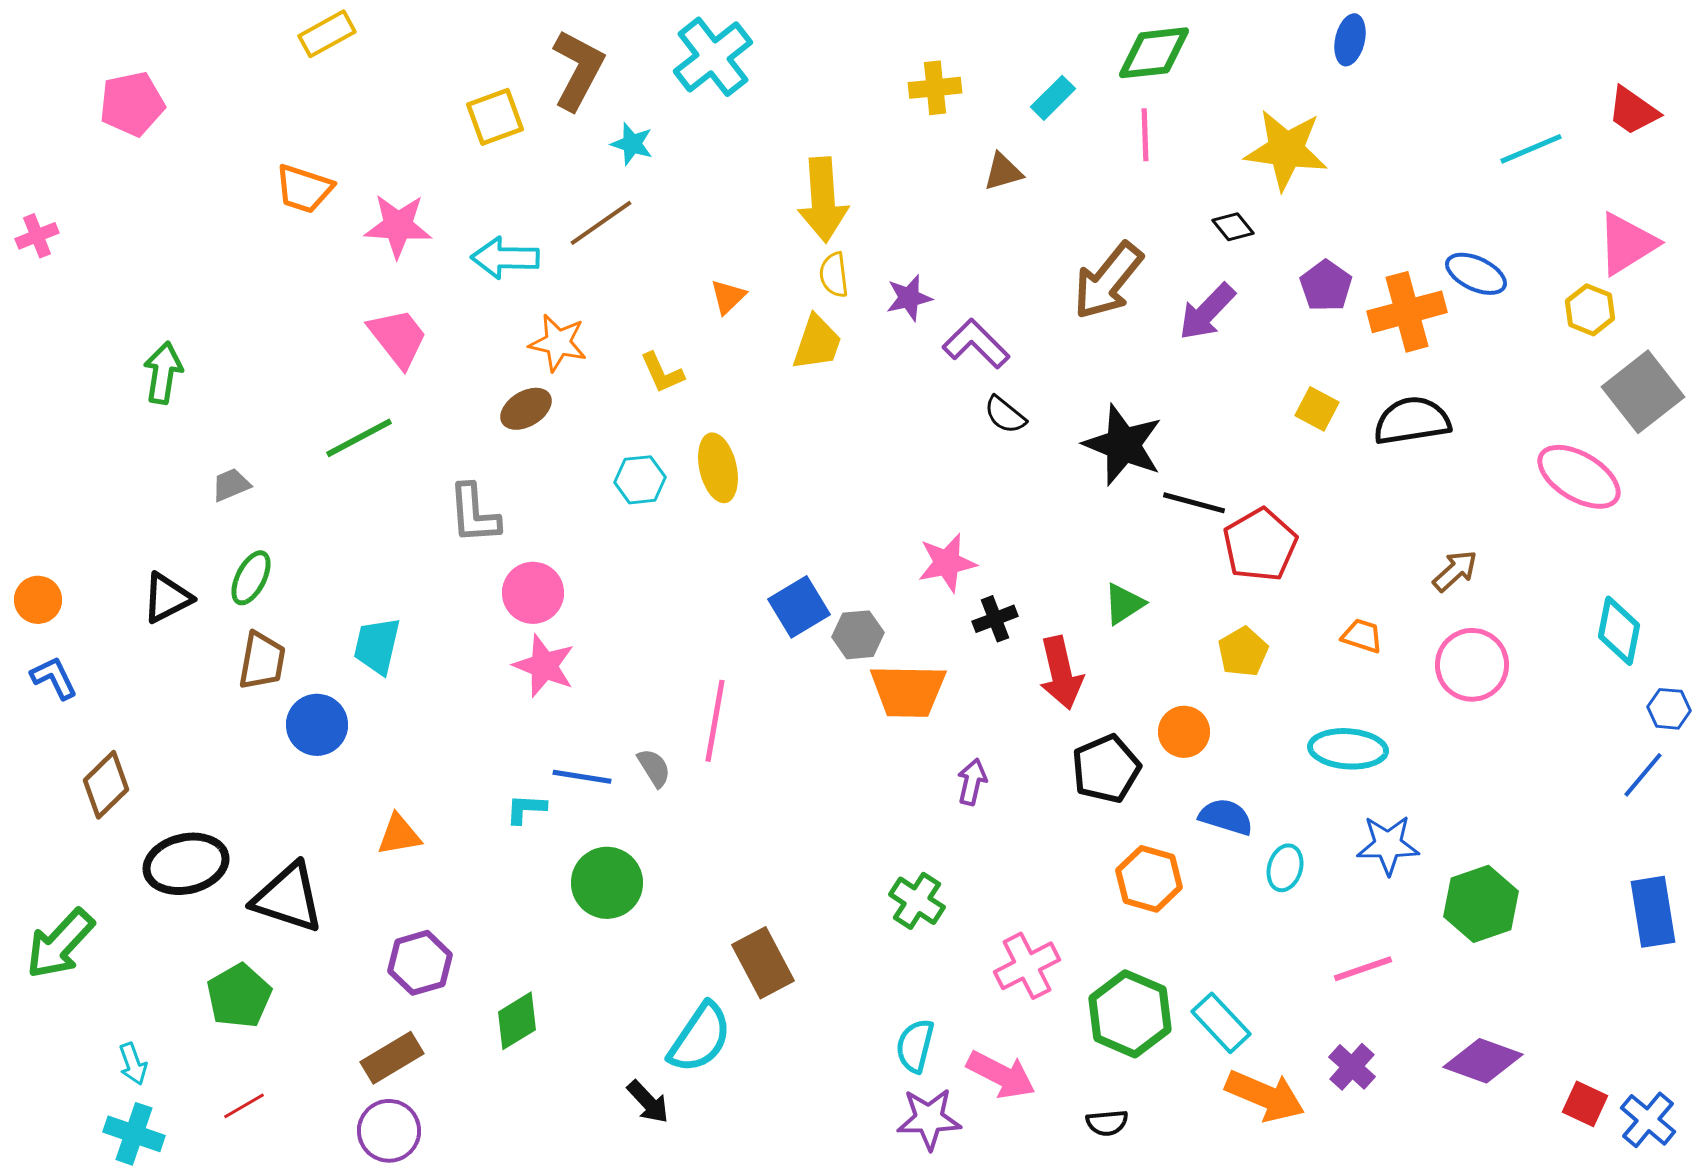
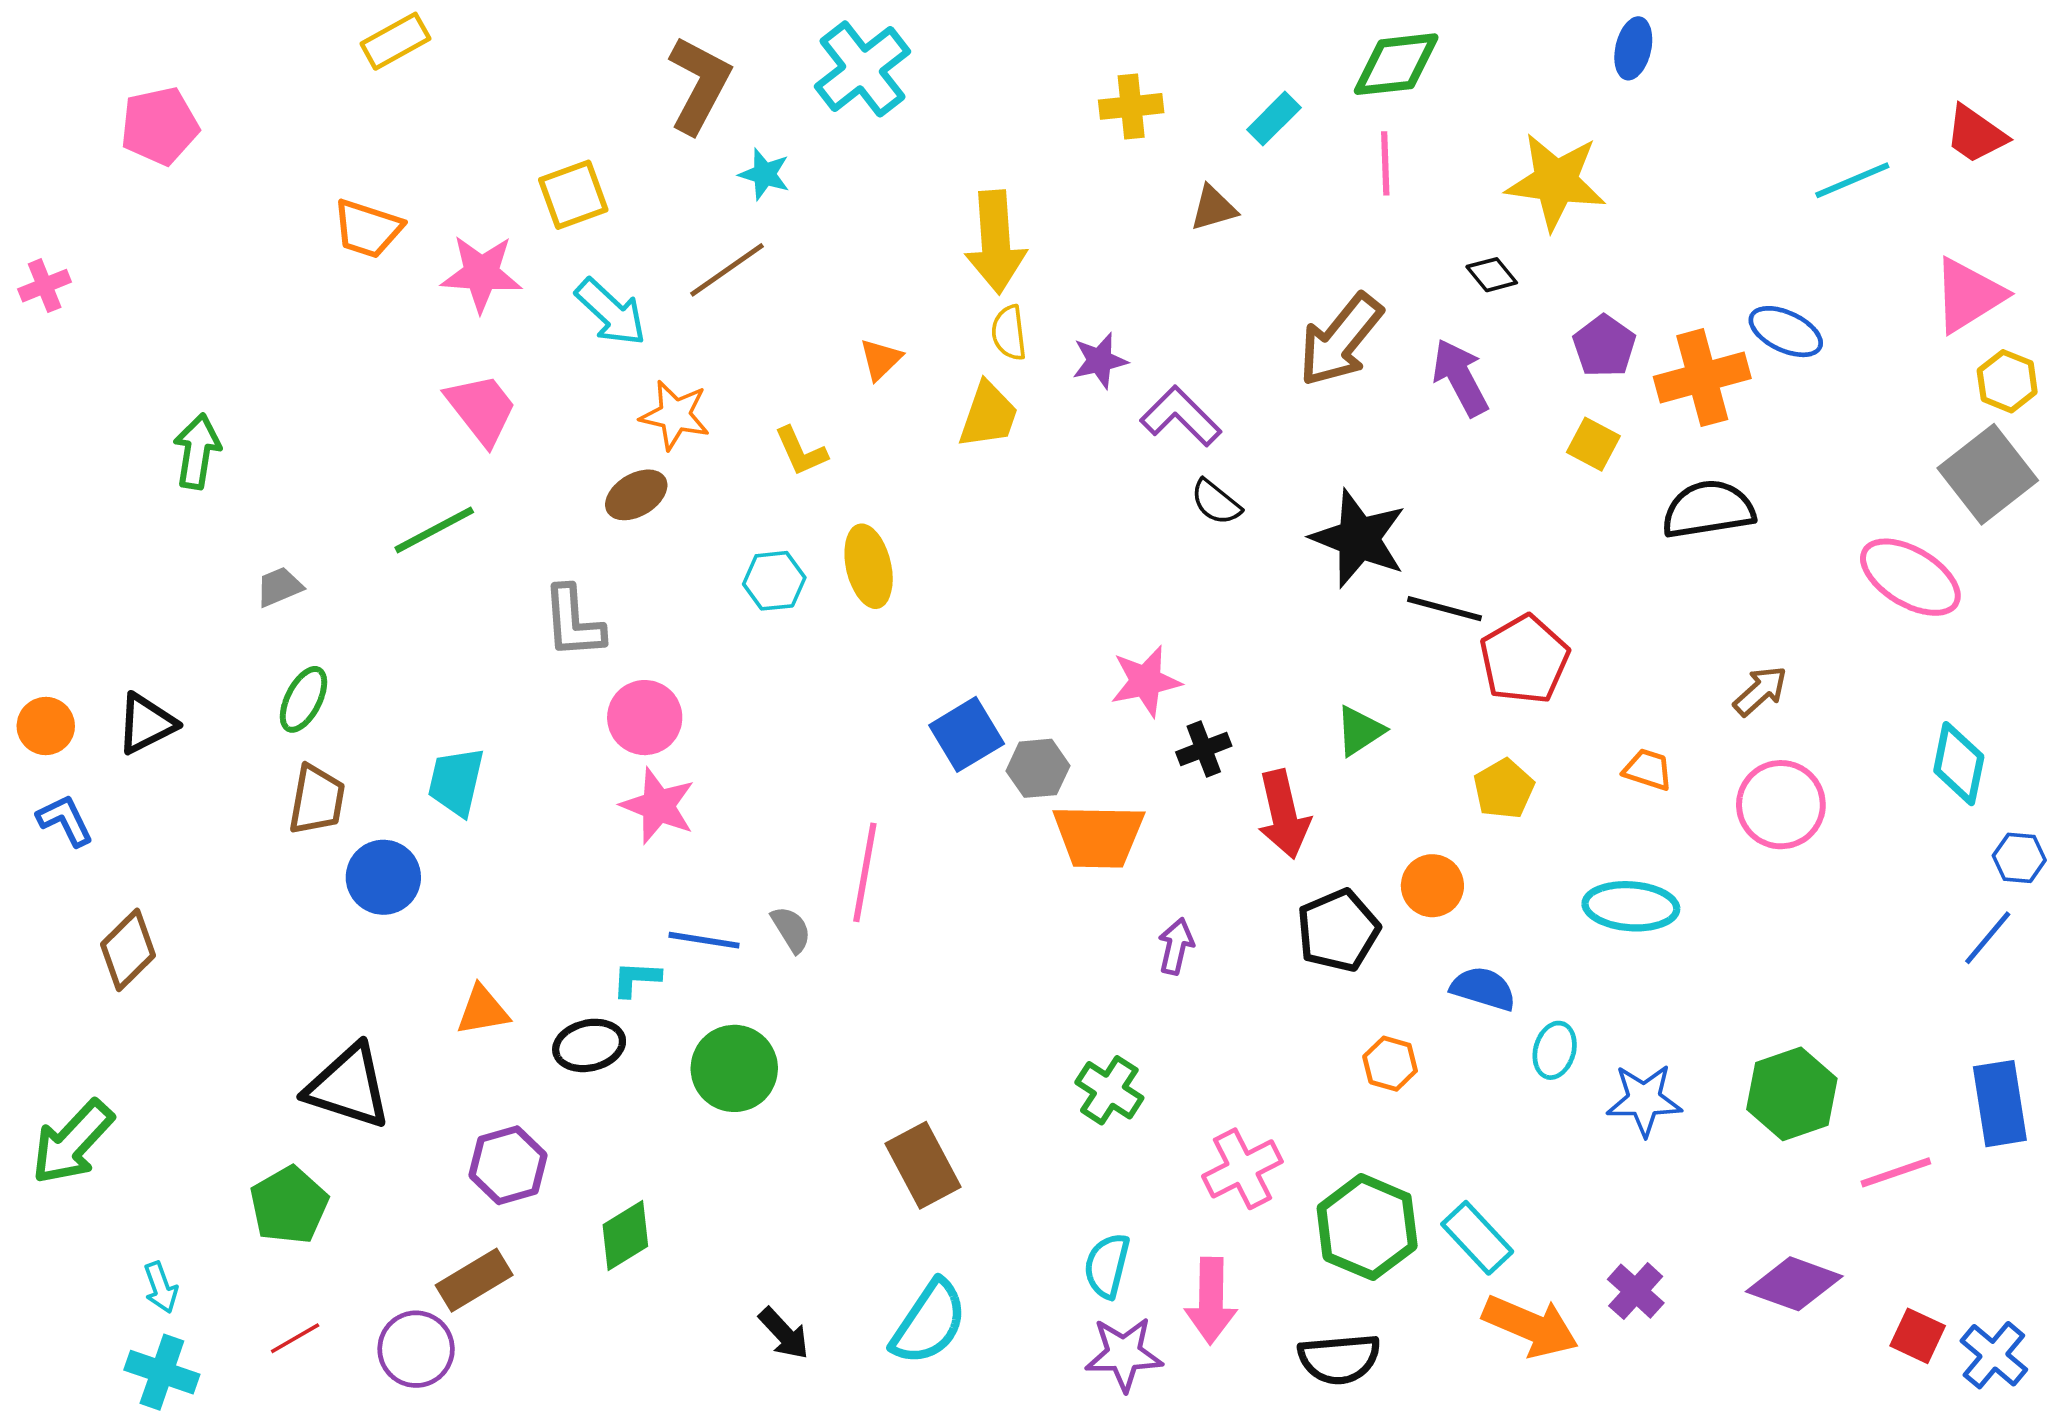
yellow square: (495, 117) -> (573, 195), moved
cyan arrow: (505, 258) -> (611, 312), turned -138
yellow hexagon: (1590, 310) -> (2007, 381), moved
purple arrow: (1207, 312) -> (1460, 378), turned 108
yellow square: (1317, 409) -> (1593, 444), moved
black triangle: (167, 598) -> (146, 724), moved
blue star: (1388, 845) -> (1644, 1100), moved
black ellipse: (186, 864) -> (589, 1045), moved, size x0.7
orange hexagon: (1149, 879) -> (1390, 1064), size x0.7
pink line: (1363, 969) -> (1896, 1172), moved
cyan semicircle: (700, 1038) -> (929, 1323), moved
pink arrow: (1001, 1075) -> (1211, 1301), turned 64
black semicircle: (1107, 1123) -> (1339, 1359), size x1.6
purple circle: (389, 1131) -> (416, 1349), moved

